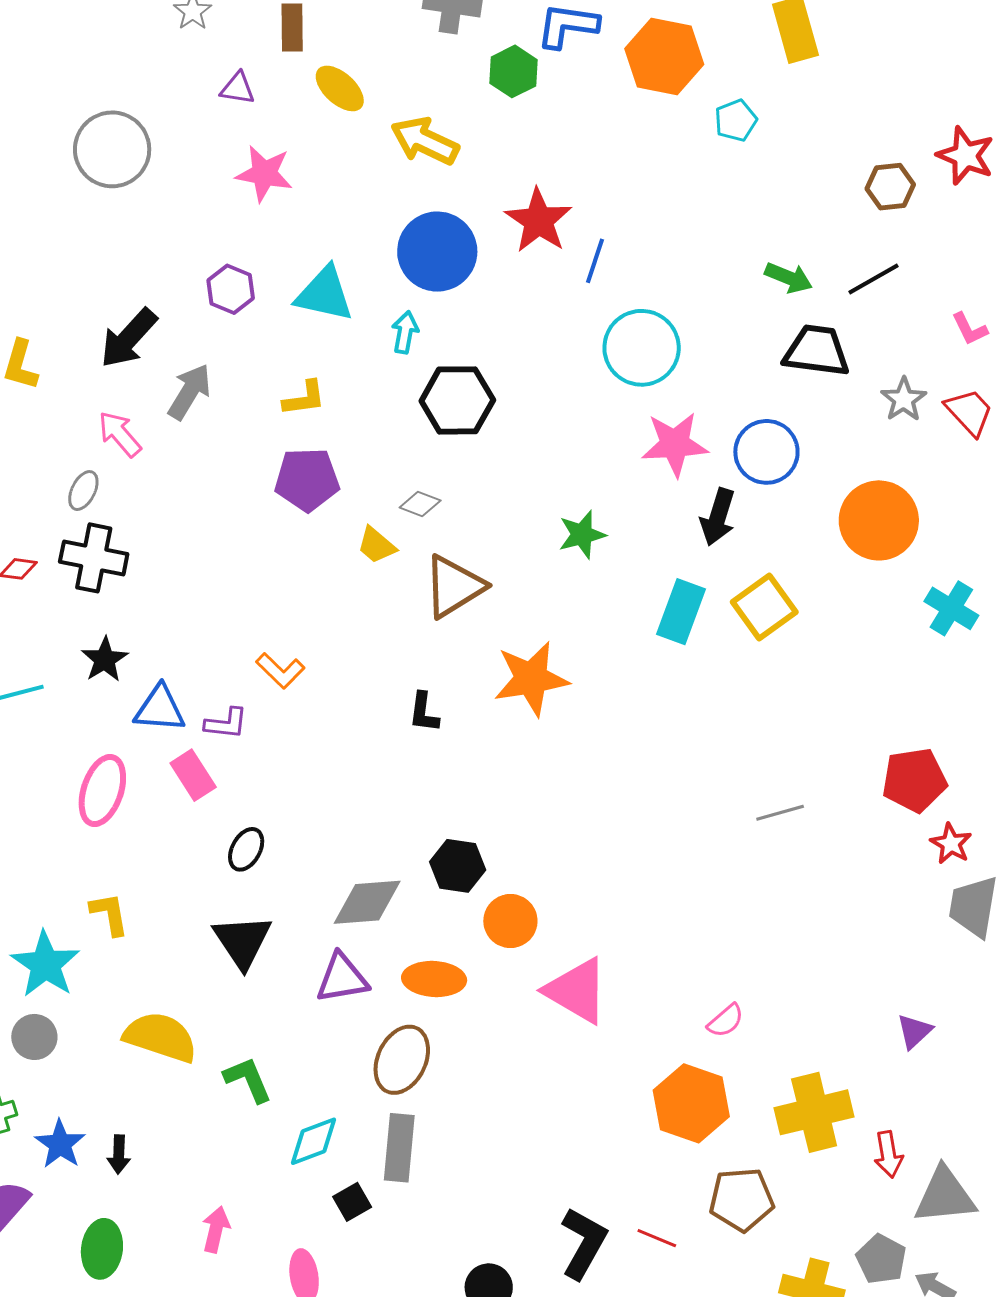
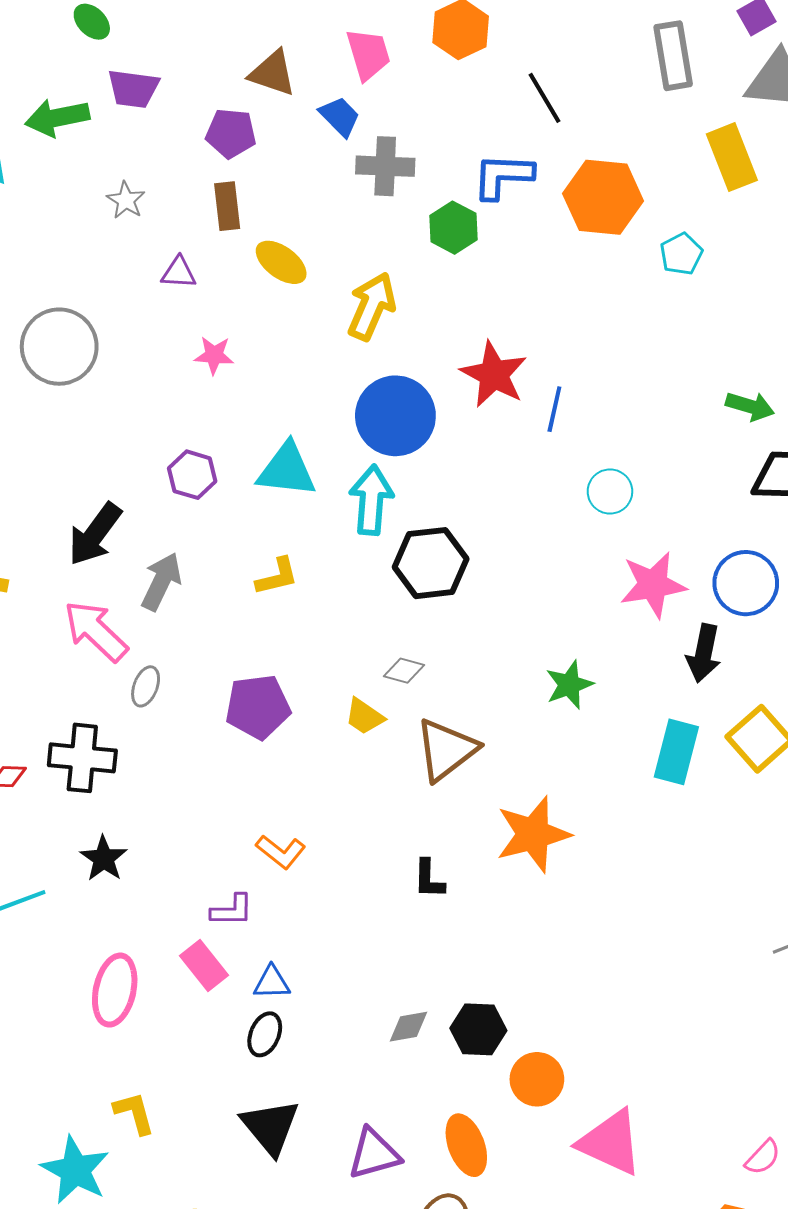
yellow arrow: (425, 141) -> (372, 306), turned 94
pink star: (264, 174) -> (214, 355), size x0.7
cyan arrow: (405, 332) -> (371, 500), size x1.6
cyan circle: (642, 348) -> (610, 492), size x0.6
pink arrow: (120, 434) -> (96, 631), size x1.4
purple pentagon: (307, 479) -> (258, 707), moved
gray ellipse: (83, 491) -> (146, 686), moved
blue triangle: (160, 709) -> (272, 982), moved, size x0.7
gray diamond: (367, 902) -> (409, 1027), moved, size x0.6
orange ellipse: (434, 979) -> (466, 1145), turned 72

